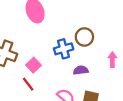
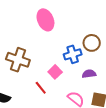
pink square: (33, 65) -> (55, 72), moved

